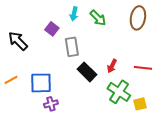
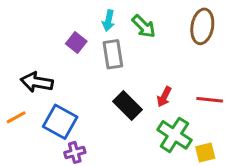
black arrow: (18, 41) -> (37, 82), moved, turned -35
gray rectangle: (72, 47) -> (113, 54), moved
blue square: (41, 83) -> (60, 122), turned 30

